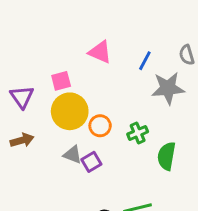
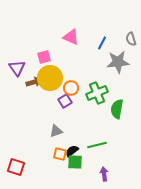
green cross: (138, 133) -> (97, 93), size x1.5
brown arrow: (22, 140) -> (34, 82), moved
gray triangle: (73, 155) -> (56, 131), moved, turned -40
purple square: (91, 162) -> (65, 101), moved

